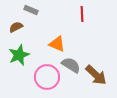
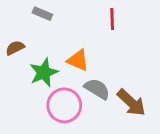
brown semicircle: (16, 27) -> (15, 48), moved
green star: (19, 55) -> (44, 72), moved

